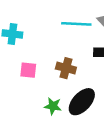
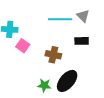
pink square: (28, 70) -> (23, 46), moved, turned 32

